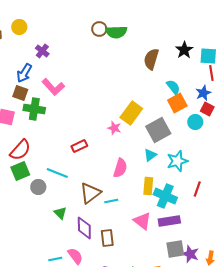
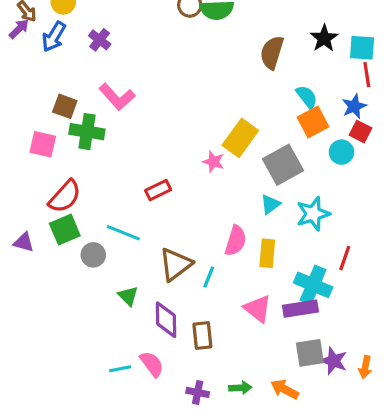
blue arrow: (24, 73) -> (54, 37), moved
pink semicircle: (120, 168) -> (236, 241), moved
cyan cross: (165, 196) -> (313, 285), moved
cyan line: (111, 201) -> (209, 277), turned -56

